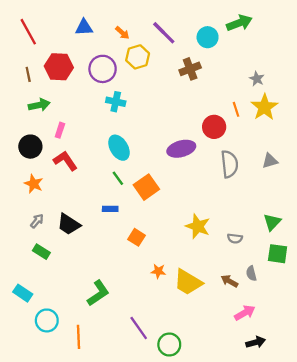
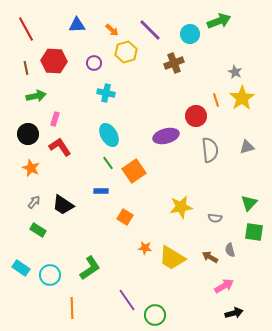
purple circle: (103, 69) -> (94, 63), size x0.6
yellow star: (198, 226) -> (181, 207), turned -30
cyan circle: (47, 320) -> (50, 275), moved

